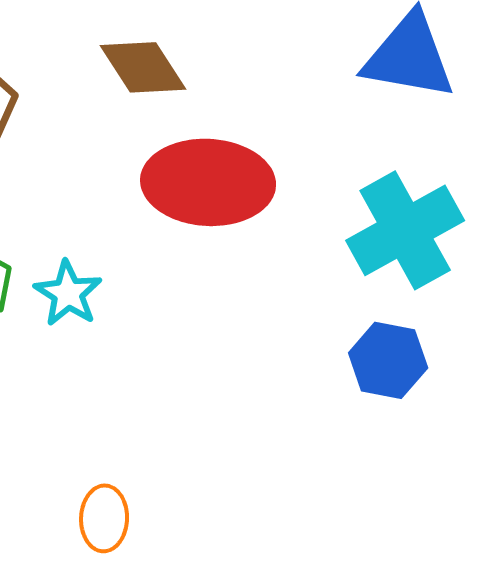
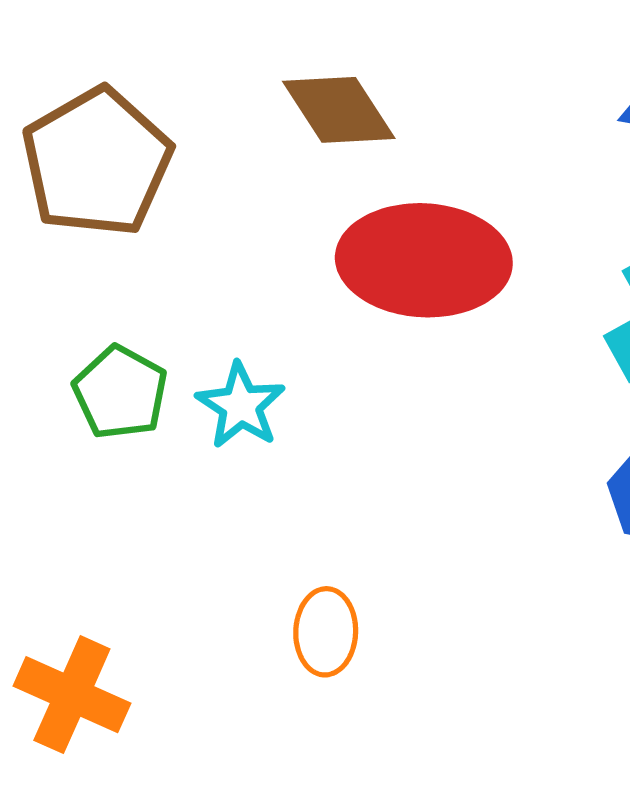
orange ellipse: (104, 518) -> (326, 632), moved

